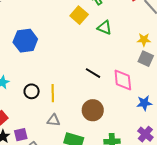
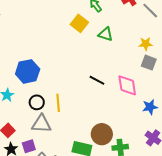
blue hexagon: (25, 41) -> (28, 71), moved
brown circle: (93, 110) -> (102, 134), moved
gray triangle: (54, 120) -> (41, 124), moved, size x1.5

